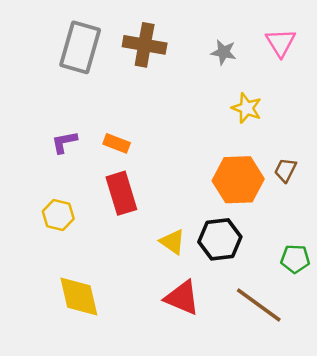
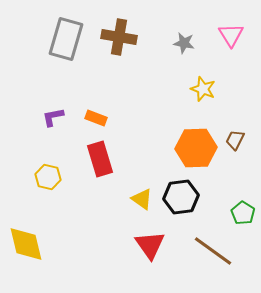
green pentagon: (295, 259) -> (243, 213), turned 30
yellow diamond: (79, 296) -> (26, 244), moved
red triangle: (182, 298) -> (150, 245), turned 32

